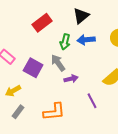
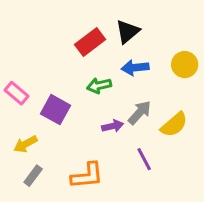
red rectangle: (42, 23) -> (90, 42), moved
green arrow: (65, 42) -> (99, 86), moved, turned 63
gray arrow: (58, 63) -> (140, 113), moved, turned 78

